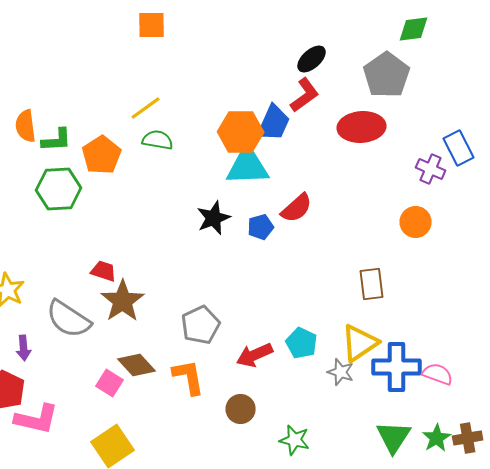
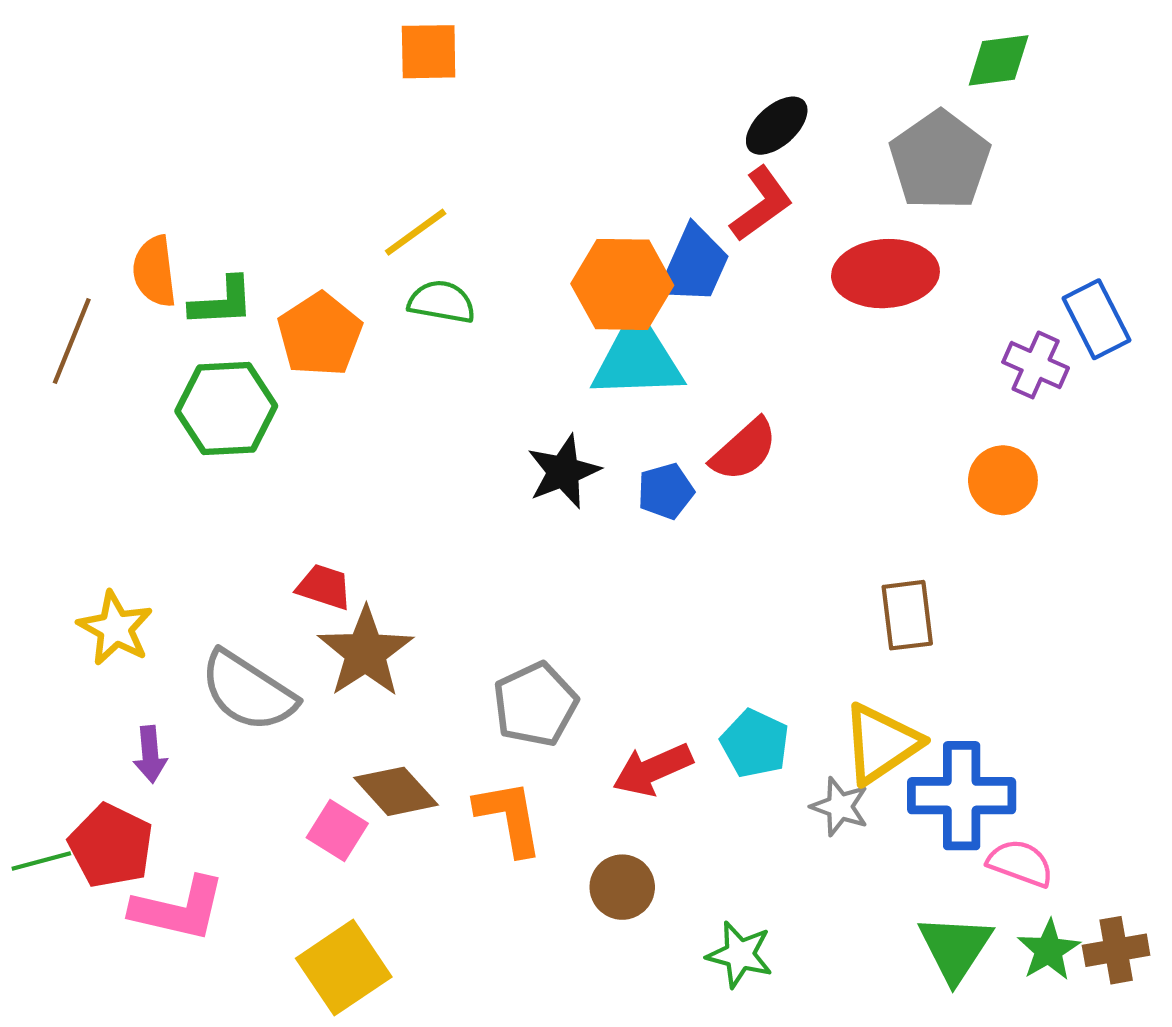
pink semicircle: (438, 374) -> (1020, 863), moved

